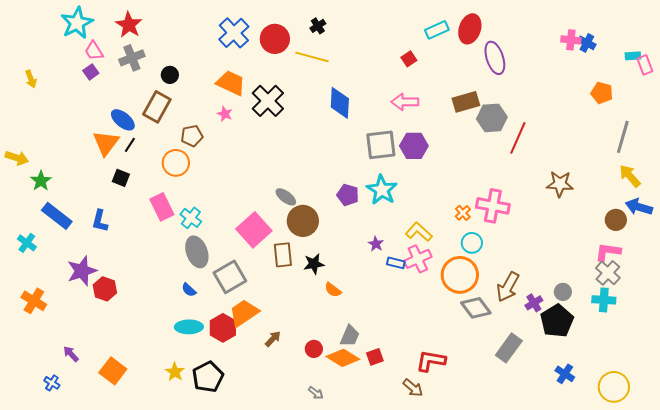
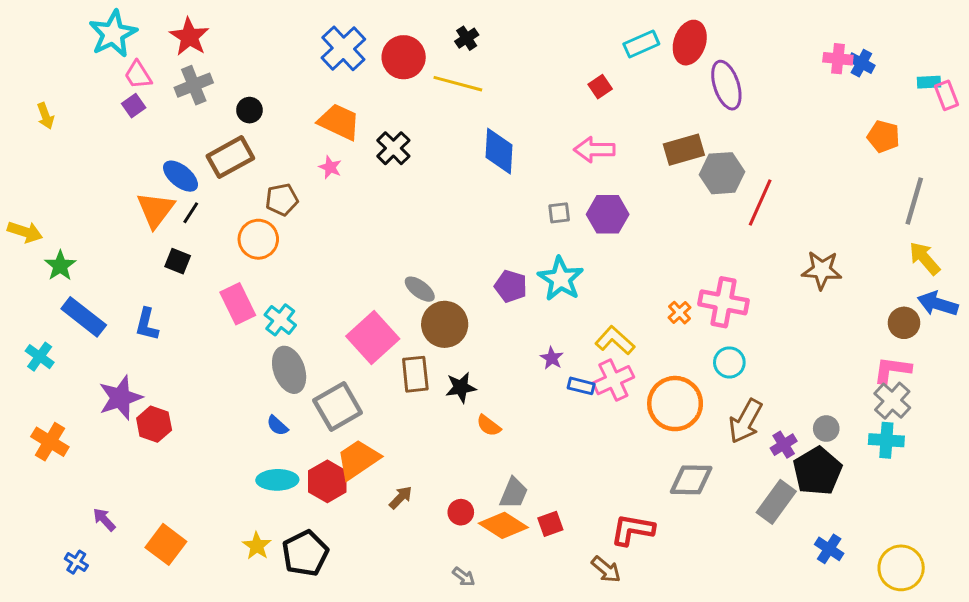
black cross: (268, 101) -> (393, 148), size x0.7
brown rectangle: (157, 107) -> (230, 157), turned 32
gray square: (381, 145) -> (559, 213), size x0.5
cyan circle: (472, 243) -> (729, 362), moved
gray diamond: (476, 308) -> (691, 480), moved, turned -52
gray rectangle: (509, 348) -> (776, 502), moved

